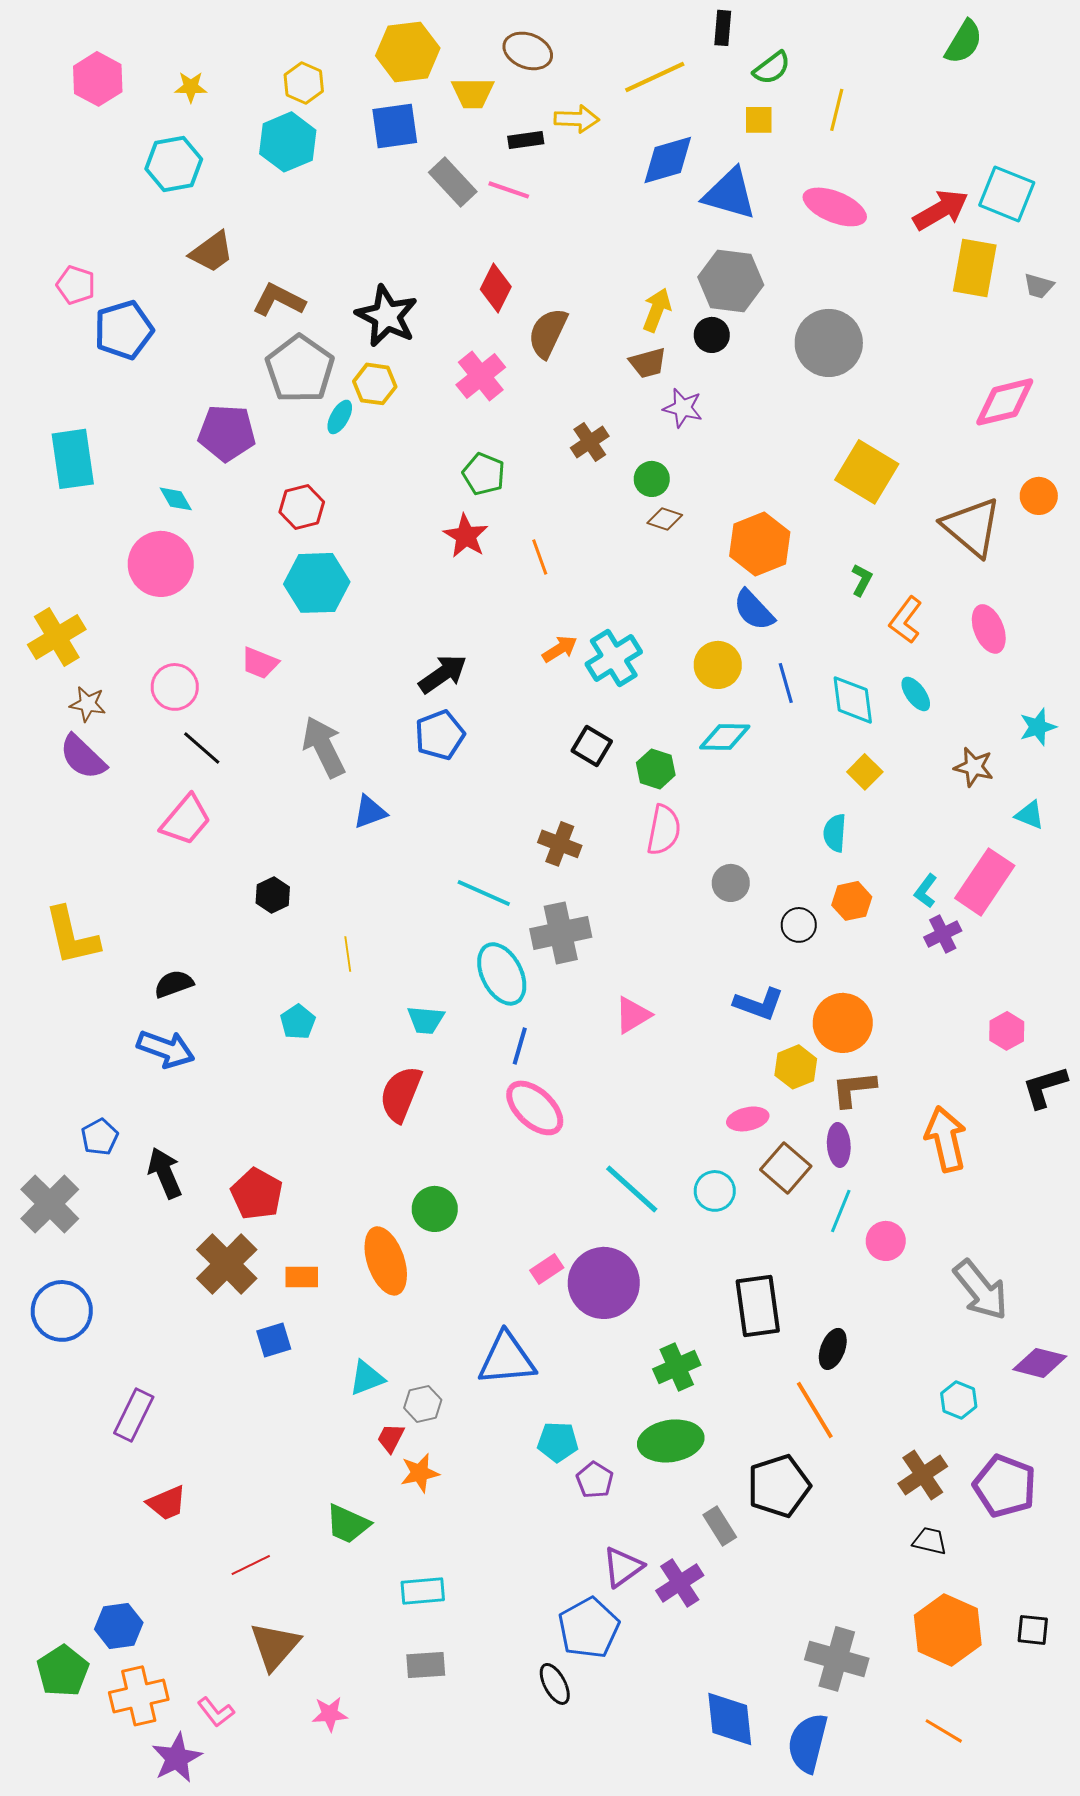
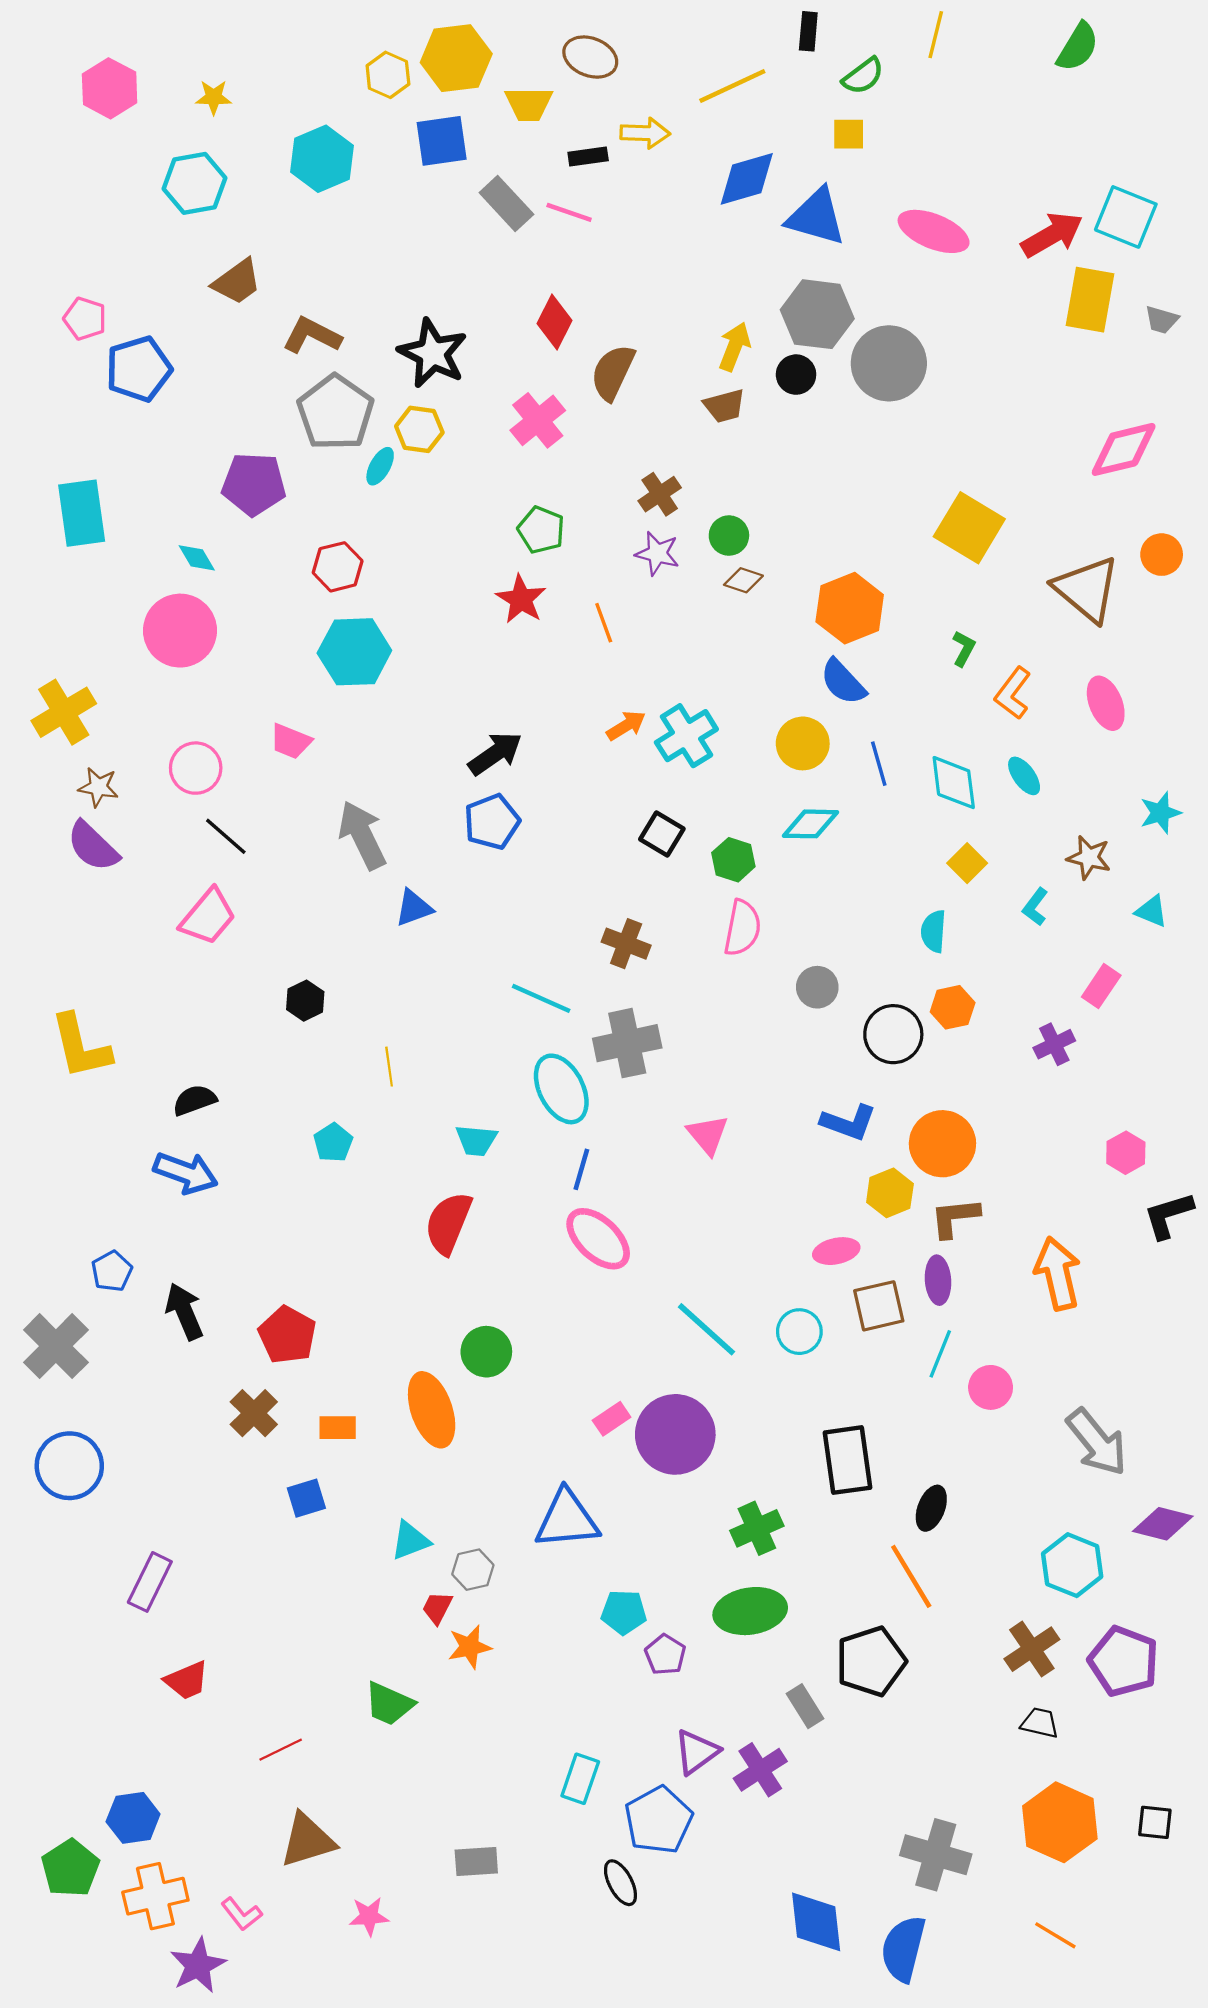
yellow hexagon: (304, 83) -> (388, 75), moved
yellow line: (837, 110) -> (936, 35), moved
gray circle: (829, 343) -> (889, 363), moved
purple star: (683, 408) -> (657, 553), moved
pink rectangle: (985, 882) -> (1101, 986), size x0.6
cyan L-shape: (926, 891) -> (1035, 907), moved
black circle: (799, 925) -> (893, 1034), size x1.5
pink triangle: (633, 1015) -> (708, 1135), turned -39
brown square: (786, 1168) -> (879, 1306), turned 36
brown cross: (227, 1264) -> (254, 1413), size x0.7
cyan hexagon: (959, 1400) -> (1072, 1565), size x1.5
cyan rectangle: (423, 1591) -> (580, 1779), moved, turned -66
brown triangle: (275, 1646) -> (307, 1840), turned 32

